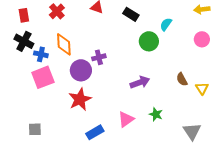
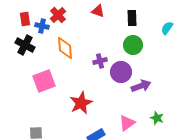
black rectangle: (131, 14) -> (132, 18), turned 56
green circle: (149, 41) -> (133, 45), moved
blue cross: (41, 54) -> (42, 26), moved
purple circle: (81, 70) -> (121, 72), moved

